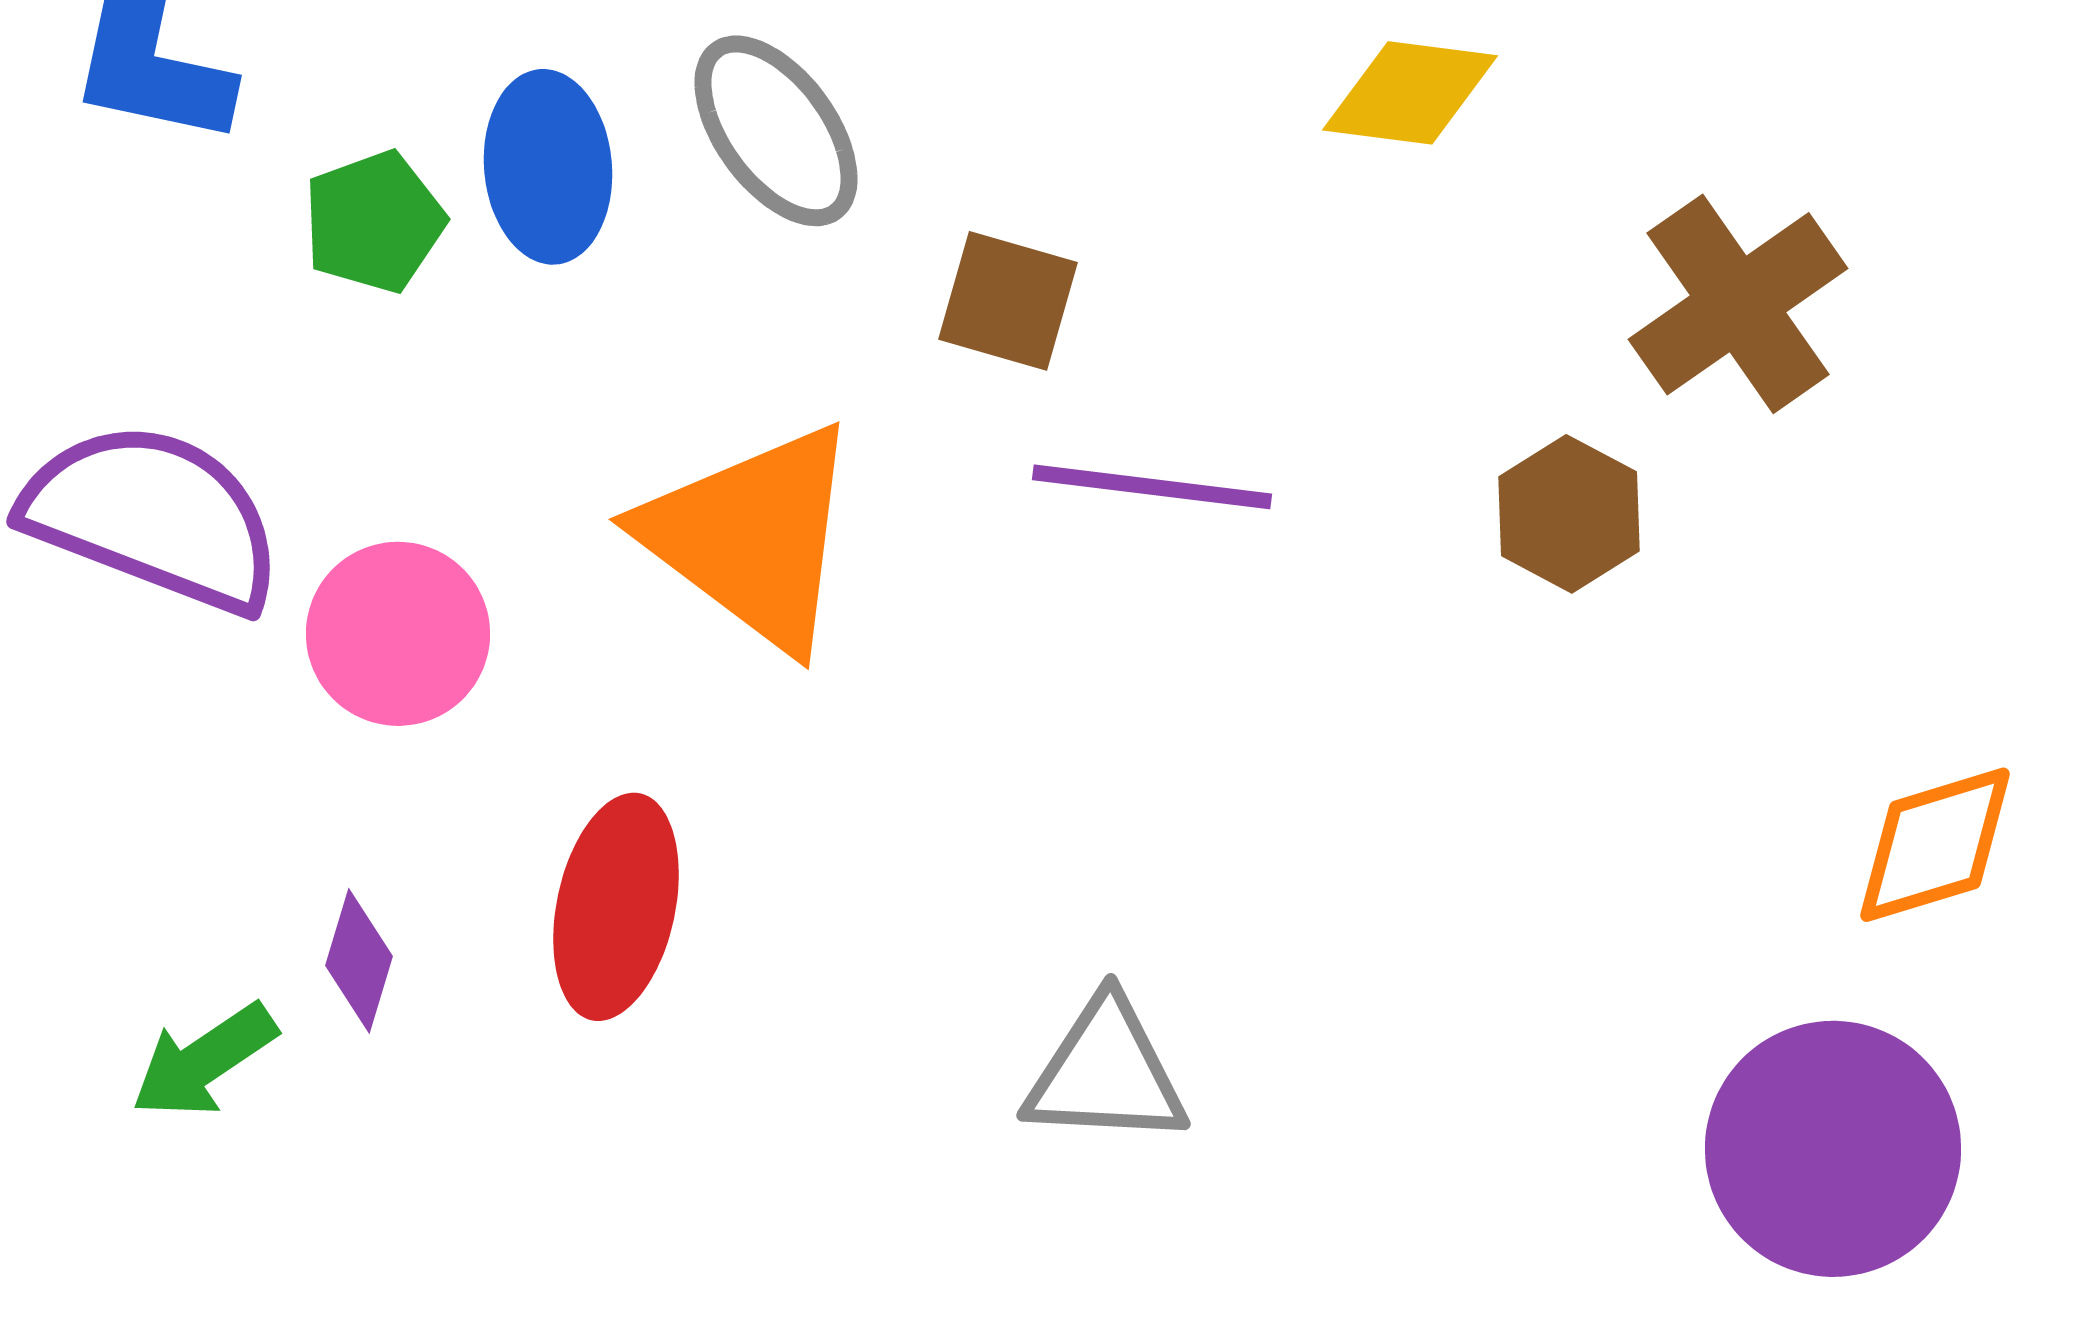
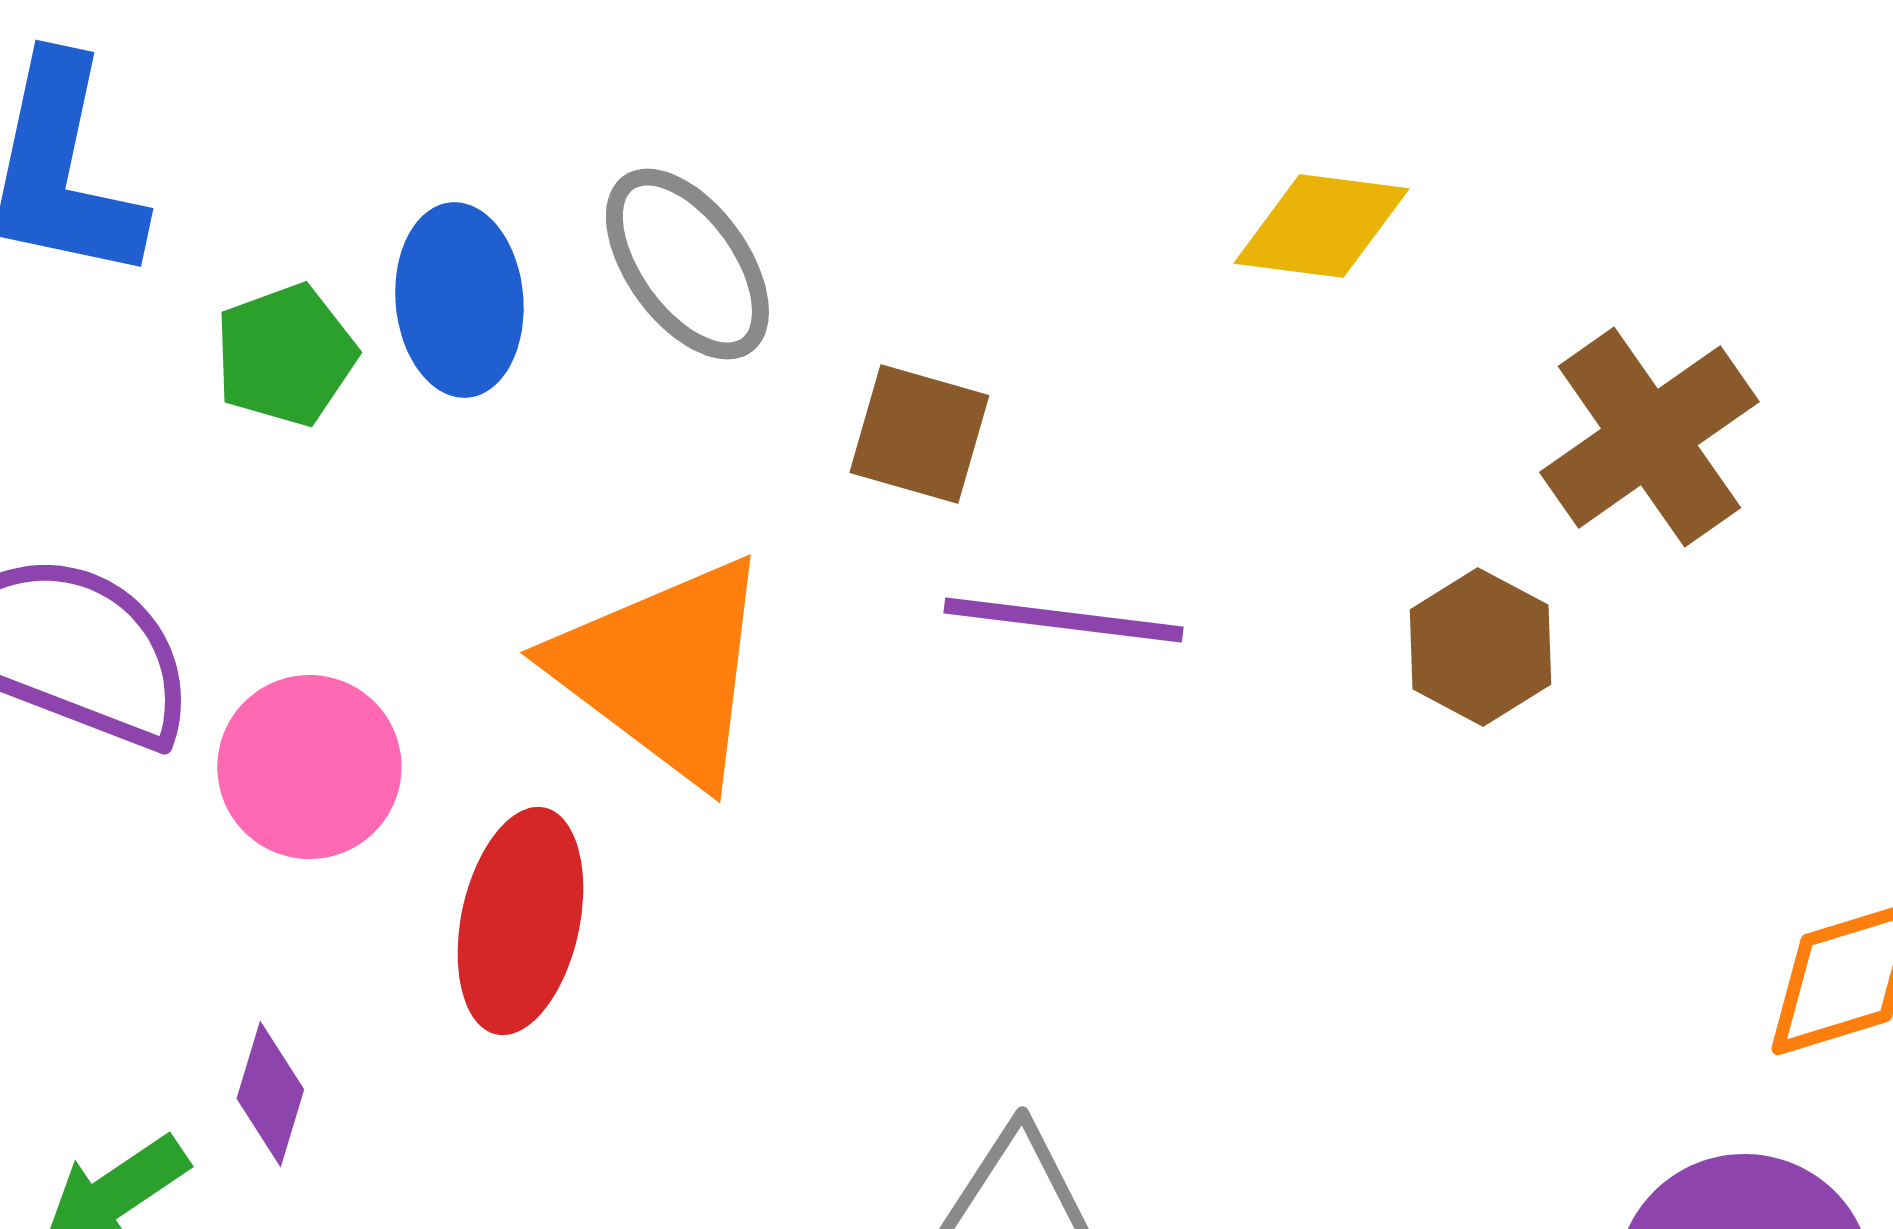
red ellipse: (616, 907) -> (520, 921), moved

